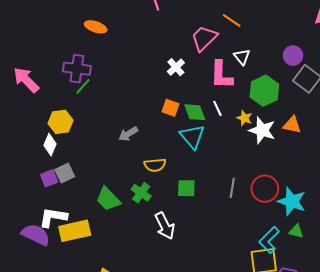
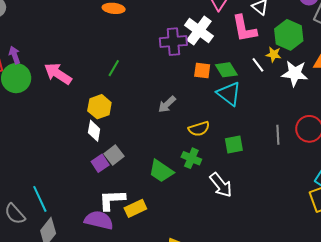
white cross: (176, 67) -> (199, 31), size x1.6
purple cross: (77, 69) -> (173, 42), moved
white line: (217, 108) -> (258, 65), moved
yellow star: (244, 118) -> (274, 54), moved
yellow rectangle: (75, 231) -> (135, 208), size x0.7

